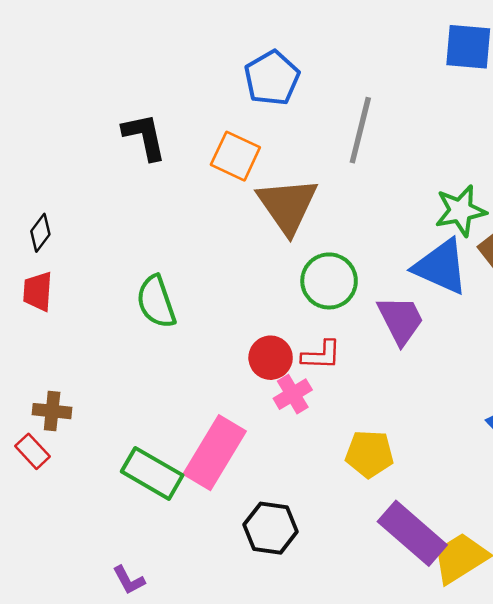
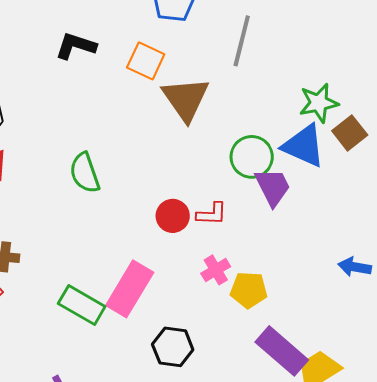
black L-shape: (144, 137) -> (76, 46), turned -60
green circle: (329, 281) -> (252, 157), moved
pink cross: (293, 394) -> (216, 270), moved

